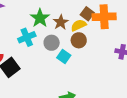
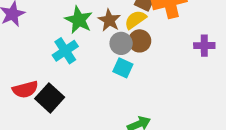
gray circle: (52, 43) -> (121, 43), moved

